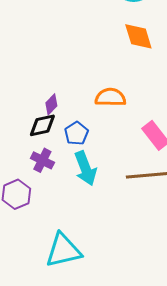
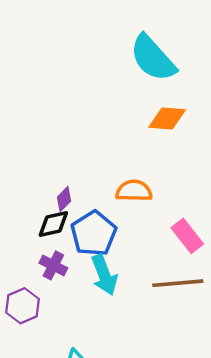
orange diamond: (138, 36) -> (167, 119), turned -68
blue pentagon: (76, 133) -> (94, 233), size x1.6

